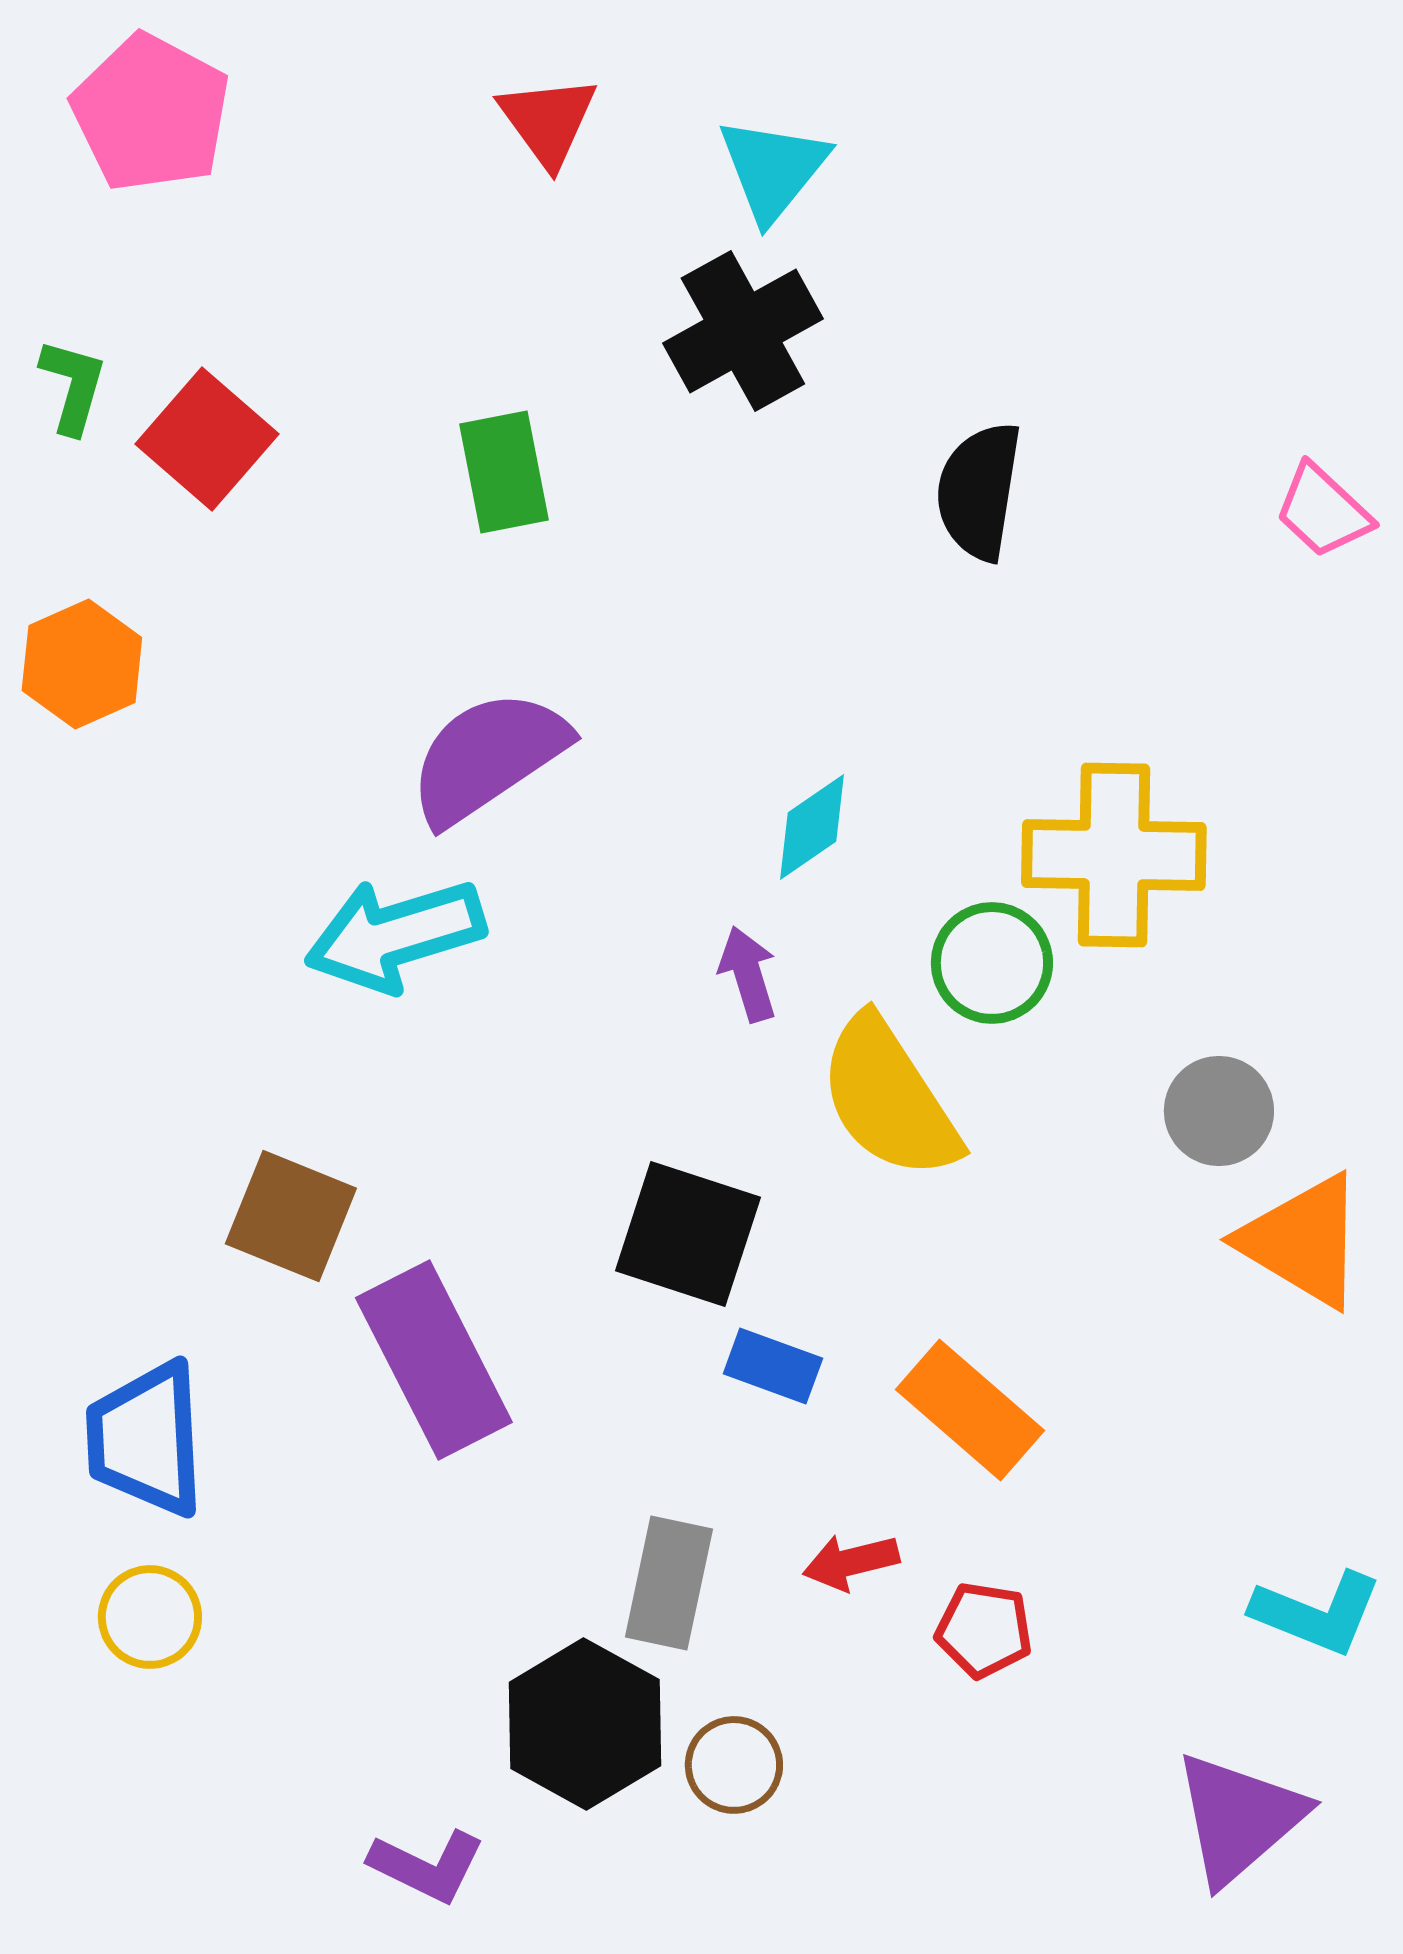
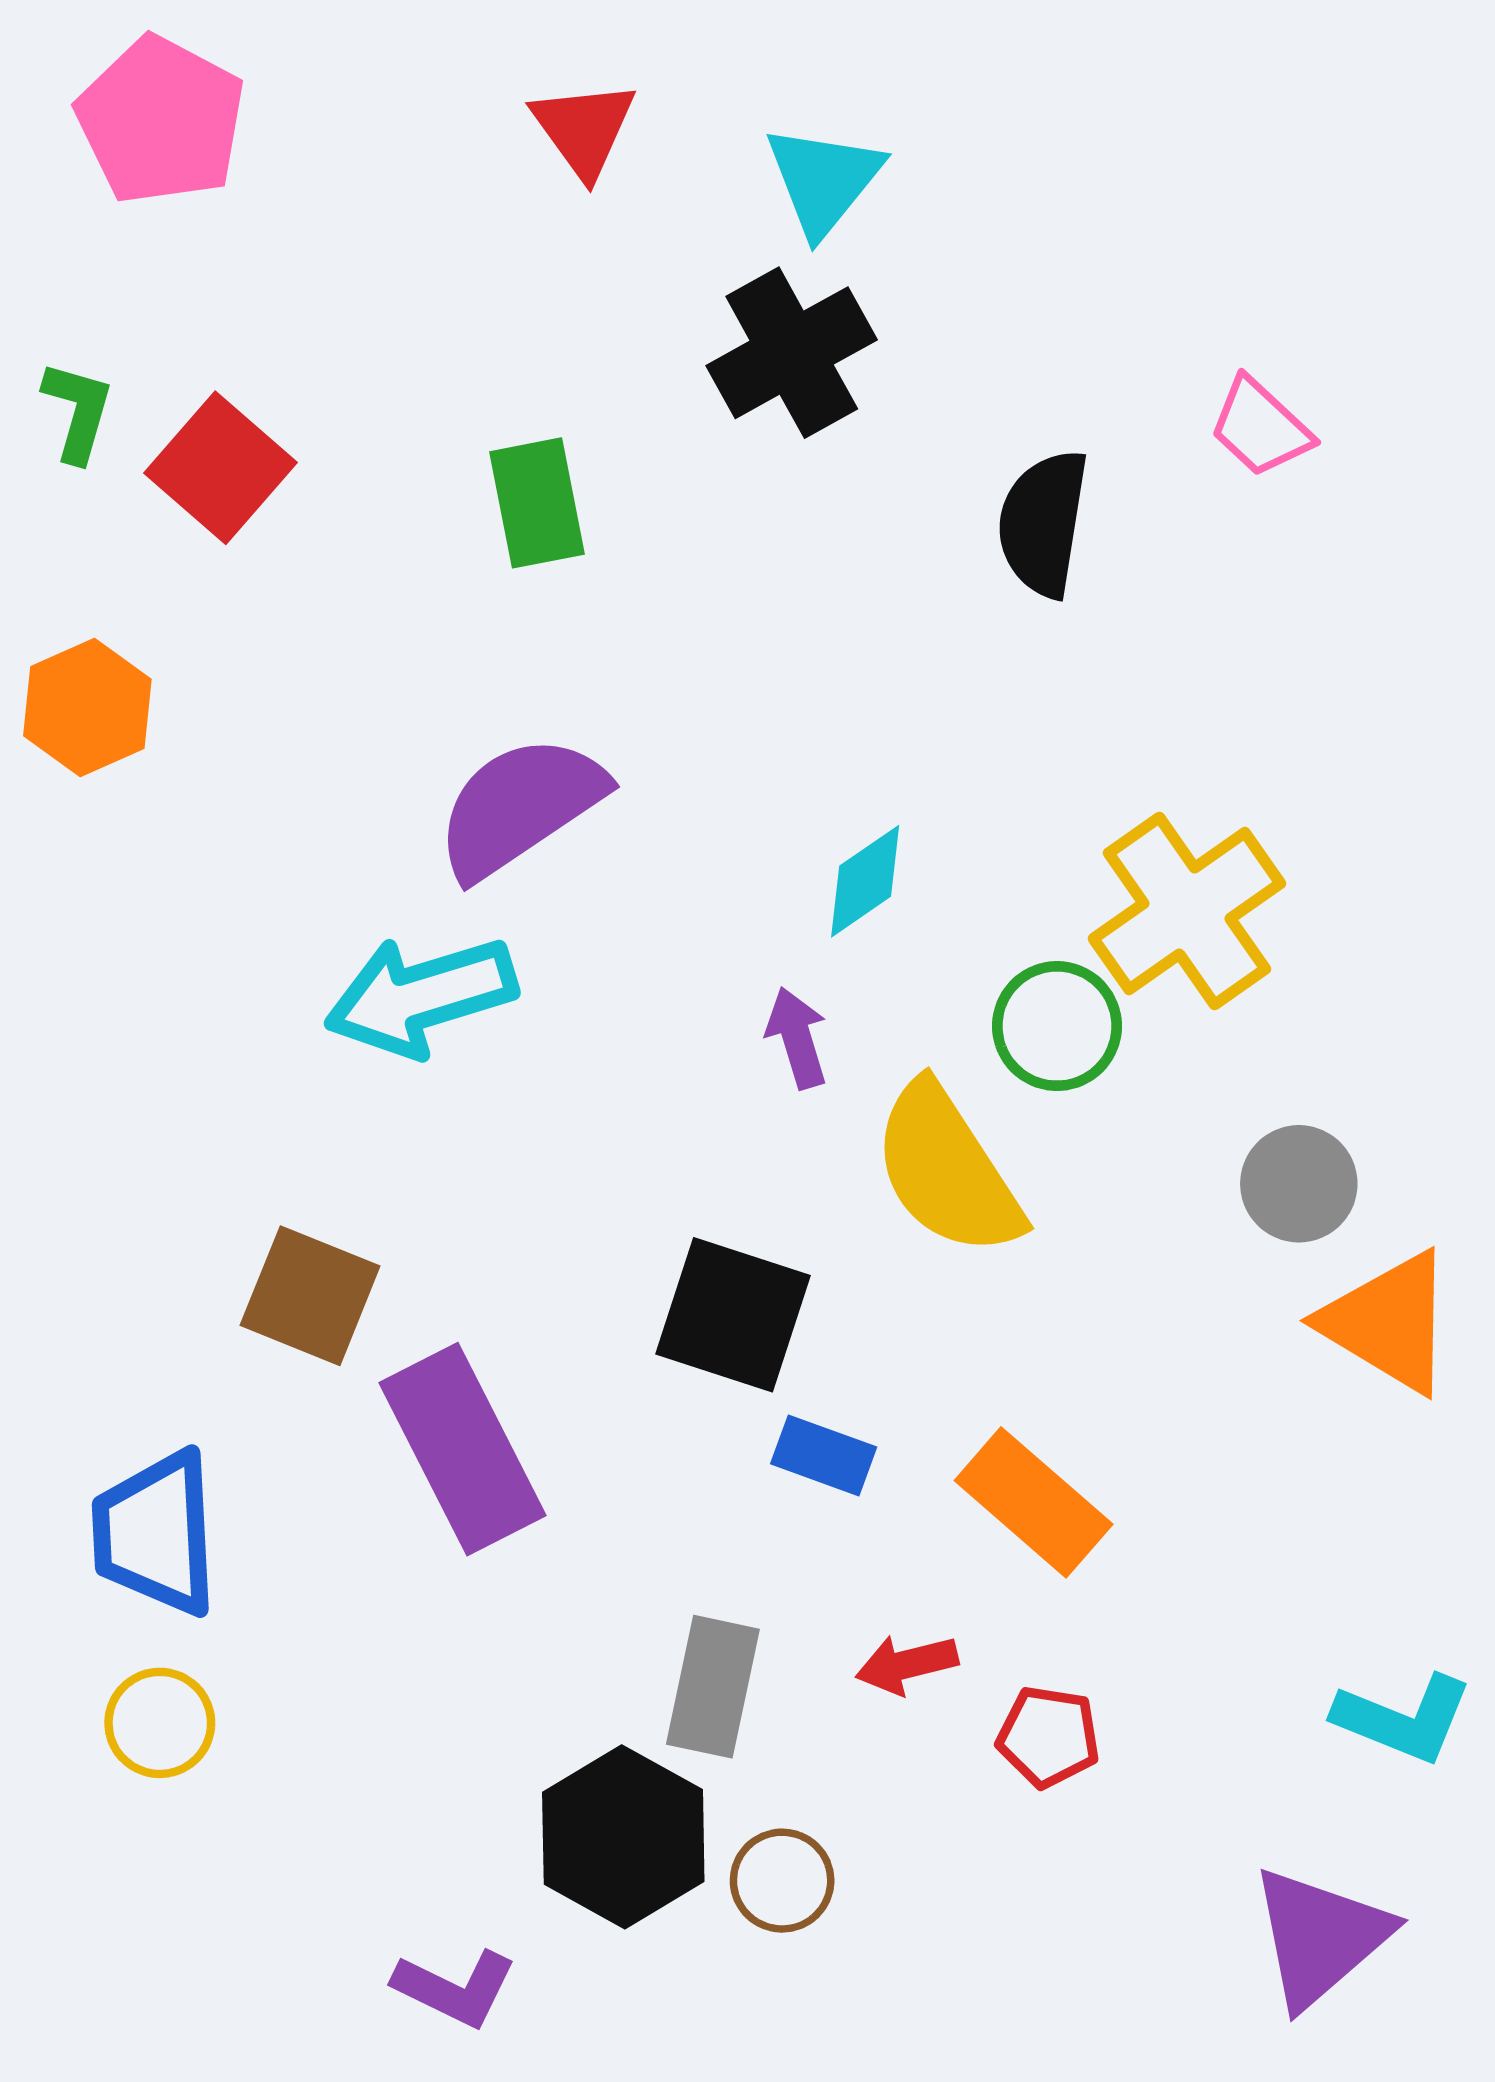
pink trapezoid: (1323, 511) -> (1260, 427), moved
yellow cross: (1114, 855) -> (1187, 911), turned -36

